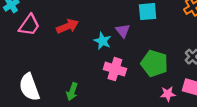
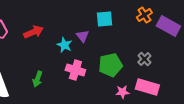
green pentagon: (154, 63) -> (110, 65), turned -30
green arrow: (72, 92) -> (37, 79), moved

